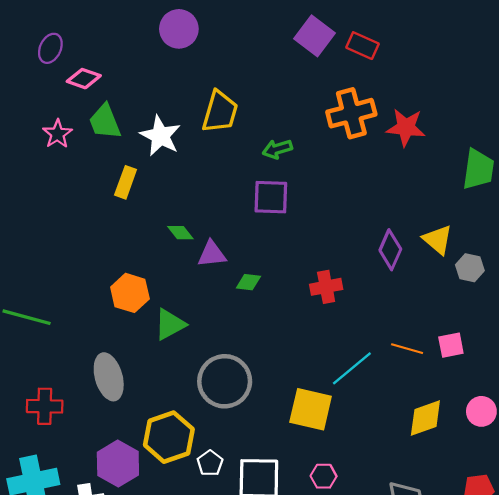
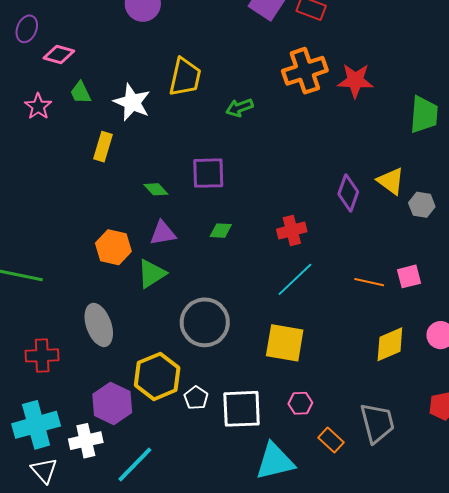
green trapezoid: (105, 122) -> (81, 93), size x0.7
purple square: (271, 197) -> (208, 173), moved
purple triangle: (212, 254) -> (163, 233), moved
cyan line: (352, 368) -> (295, 279), moved

